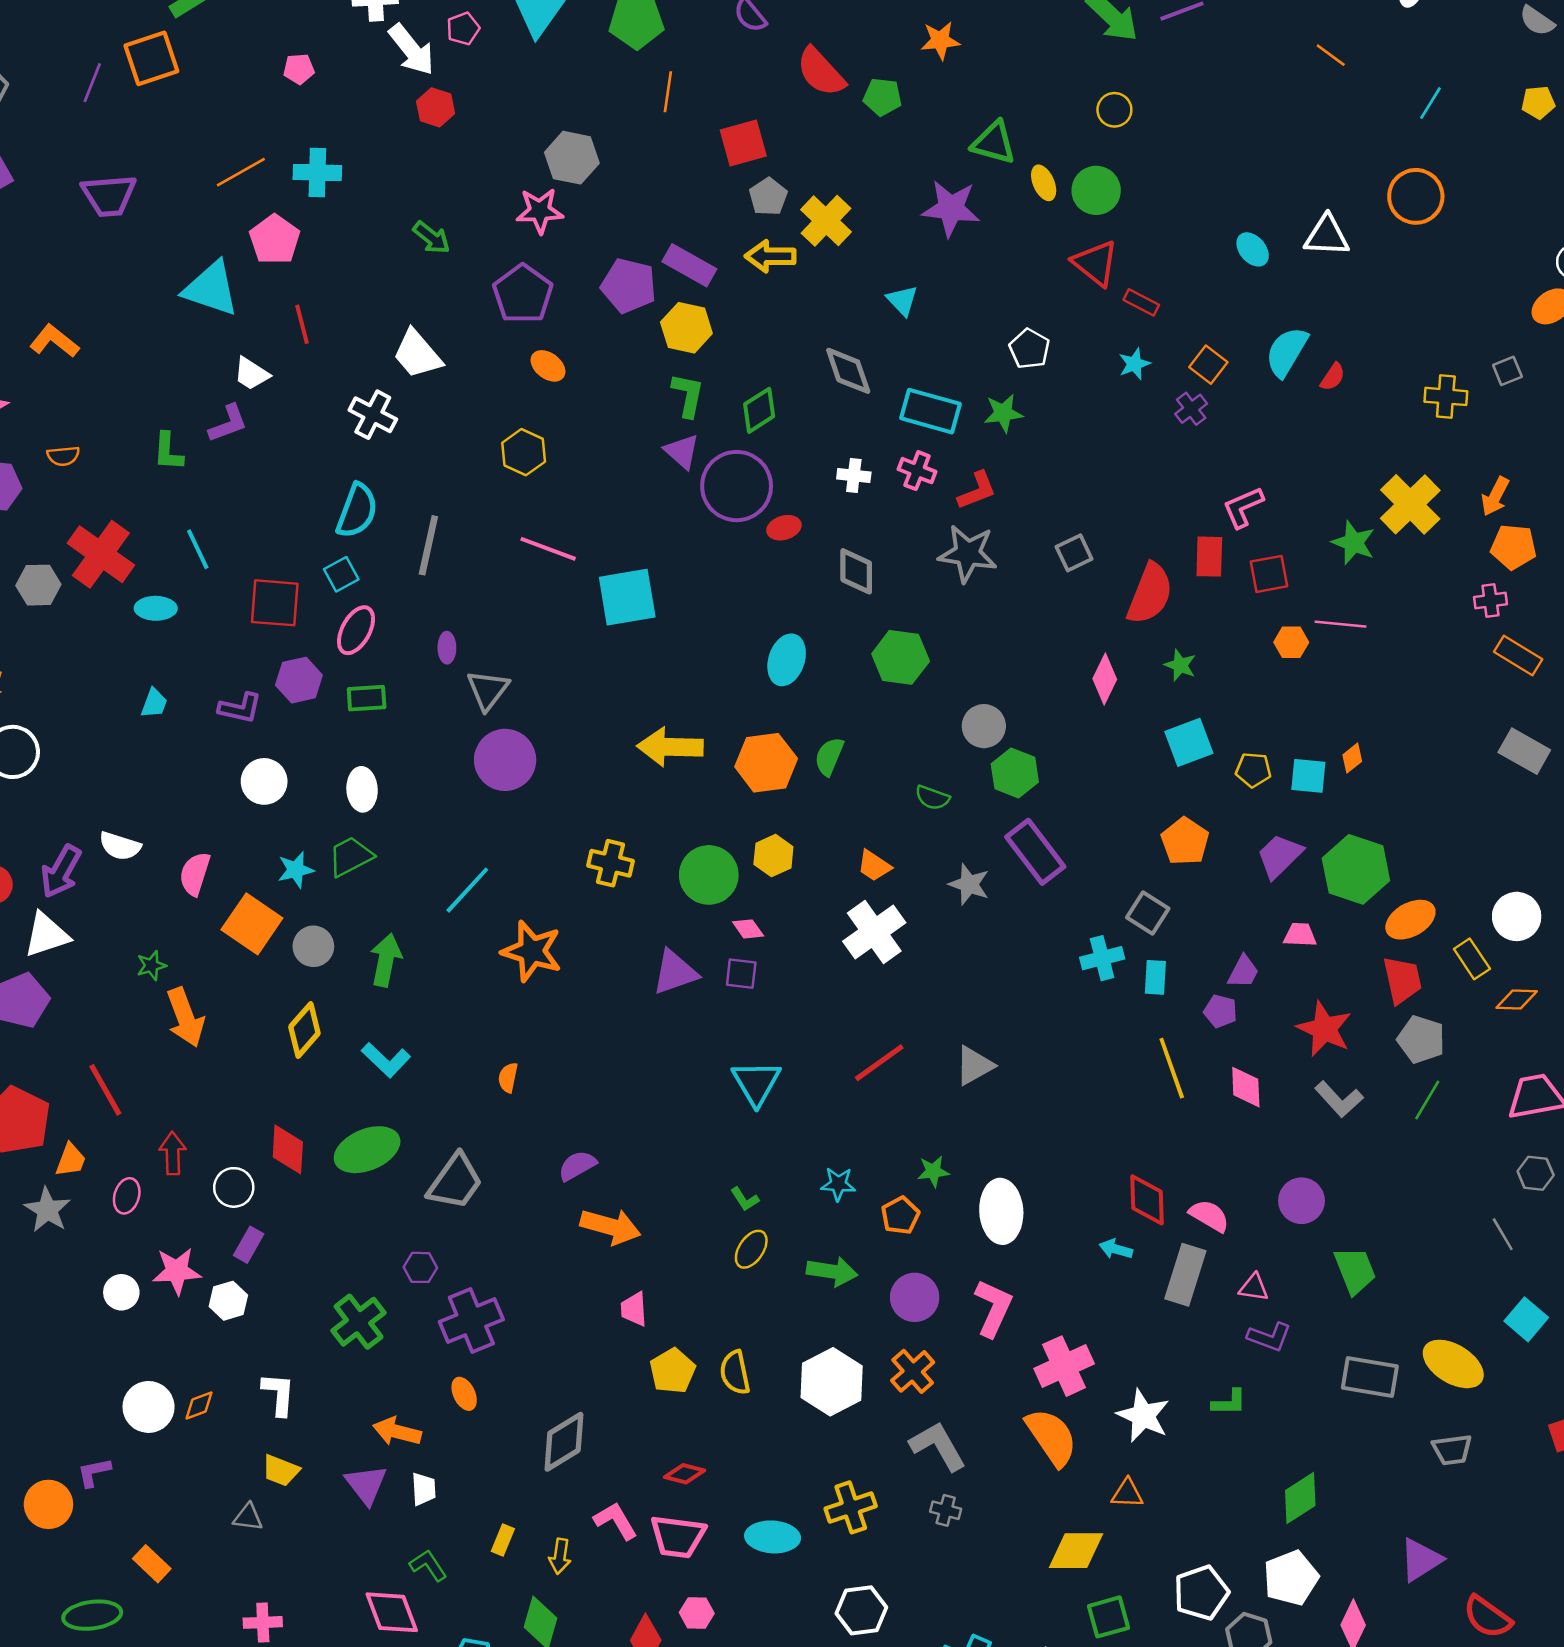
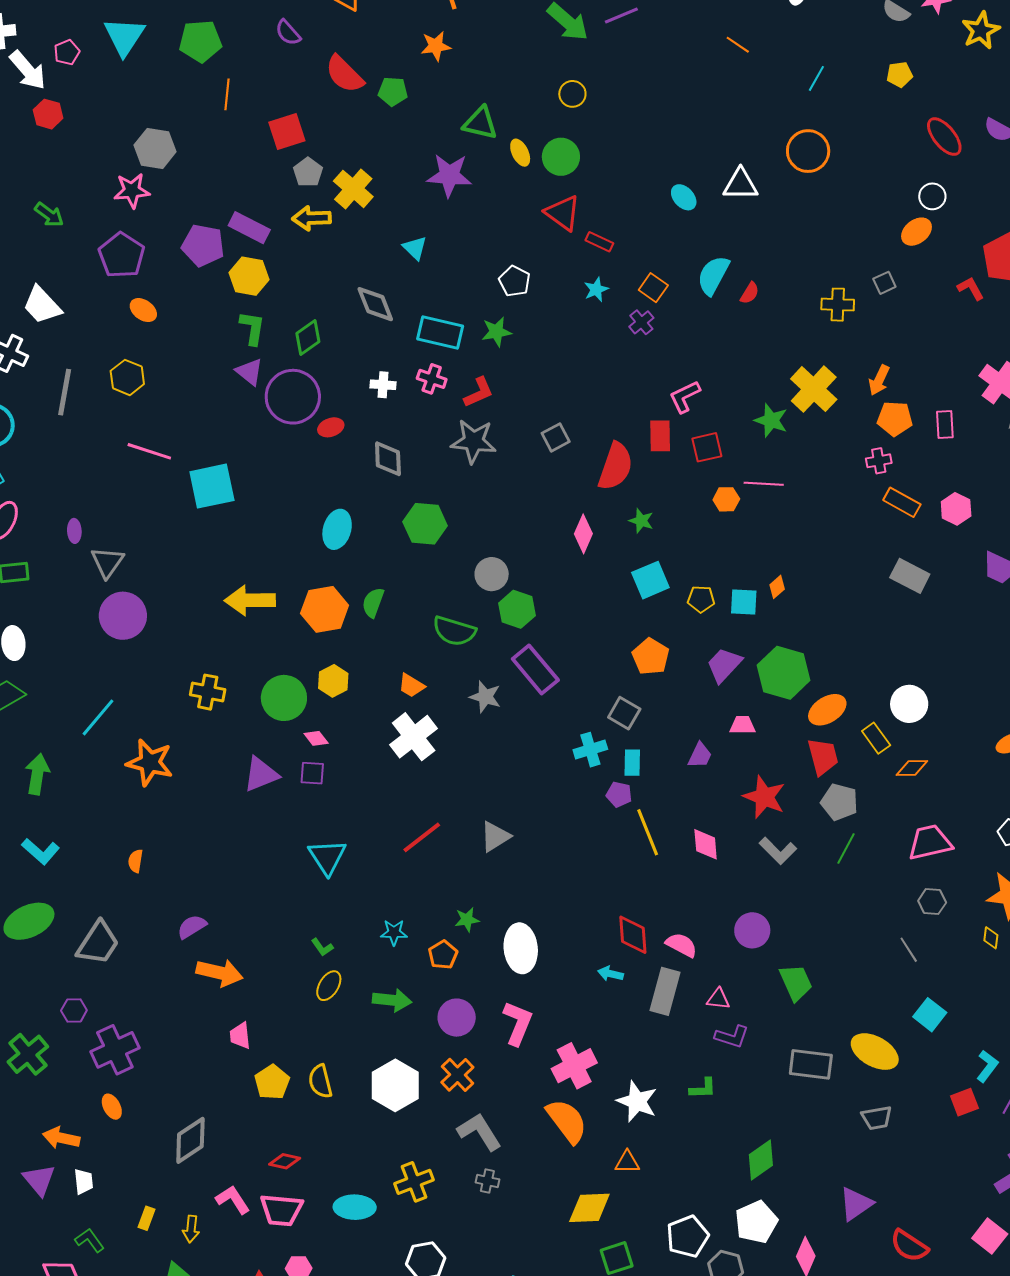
gray line: (428, 545) -> (65, 392), moved
green semicircle: (932, 798) -> (454, 631), size x1.6
purple pentagon: (1220, 1011) -> (619, 794), moved

